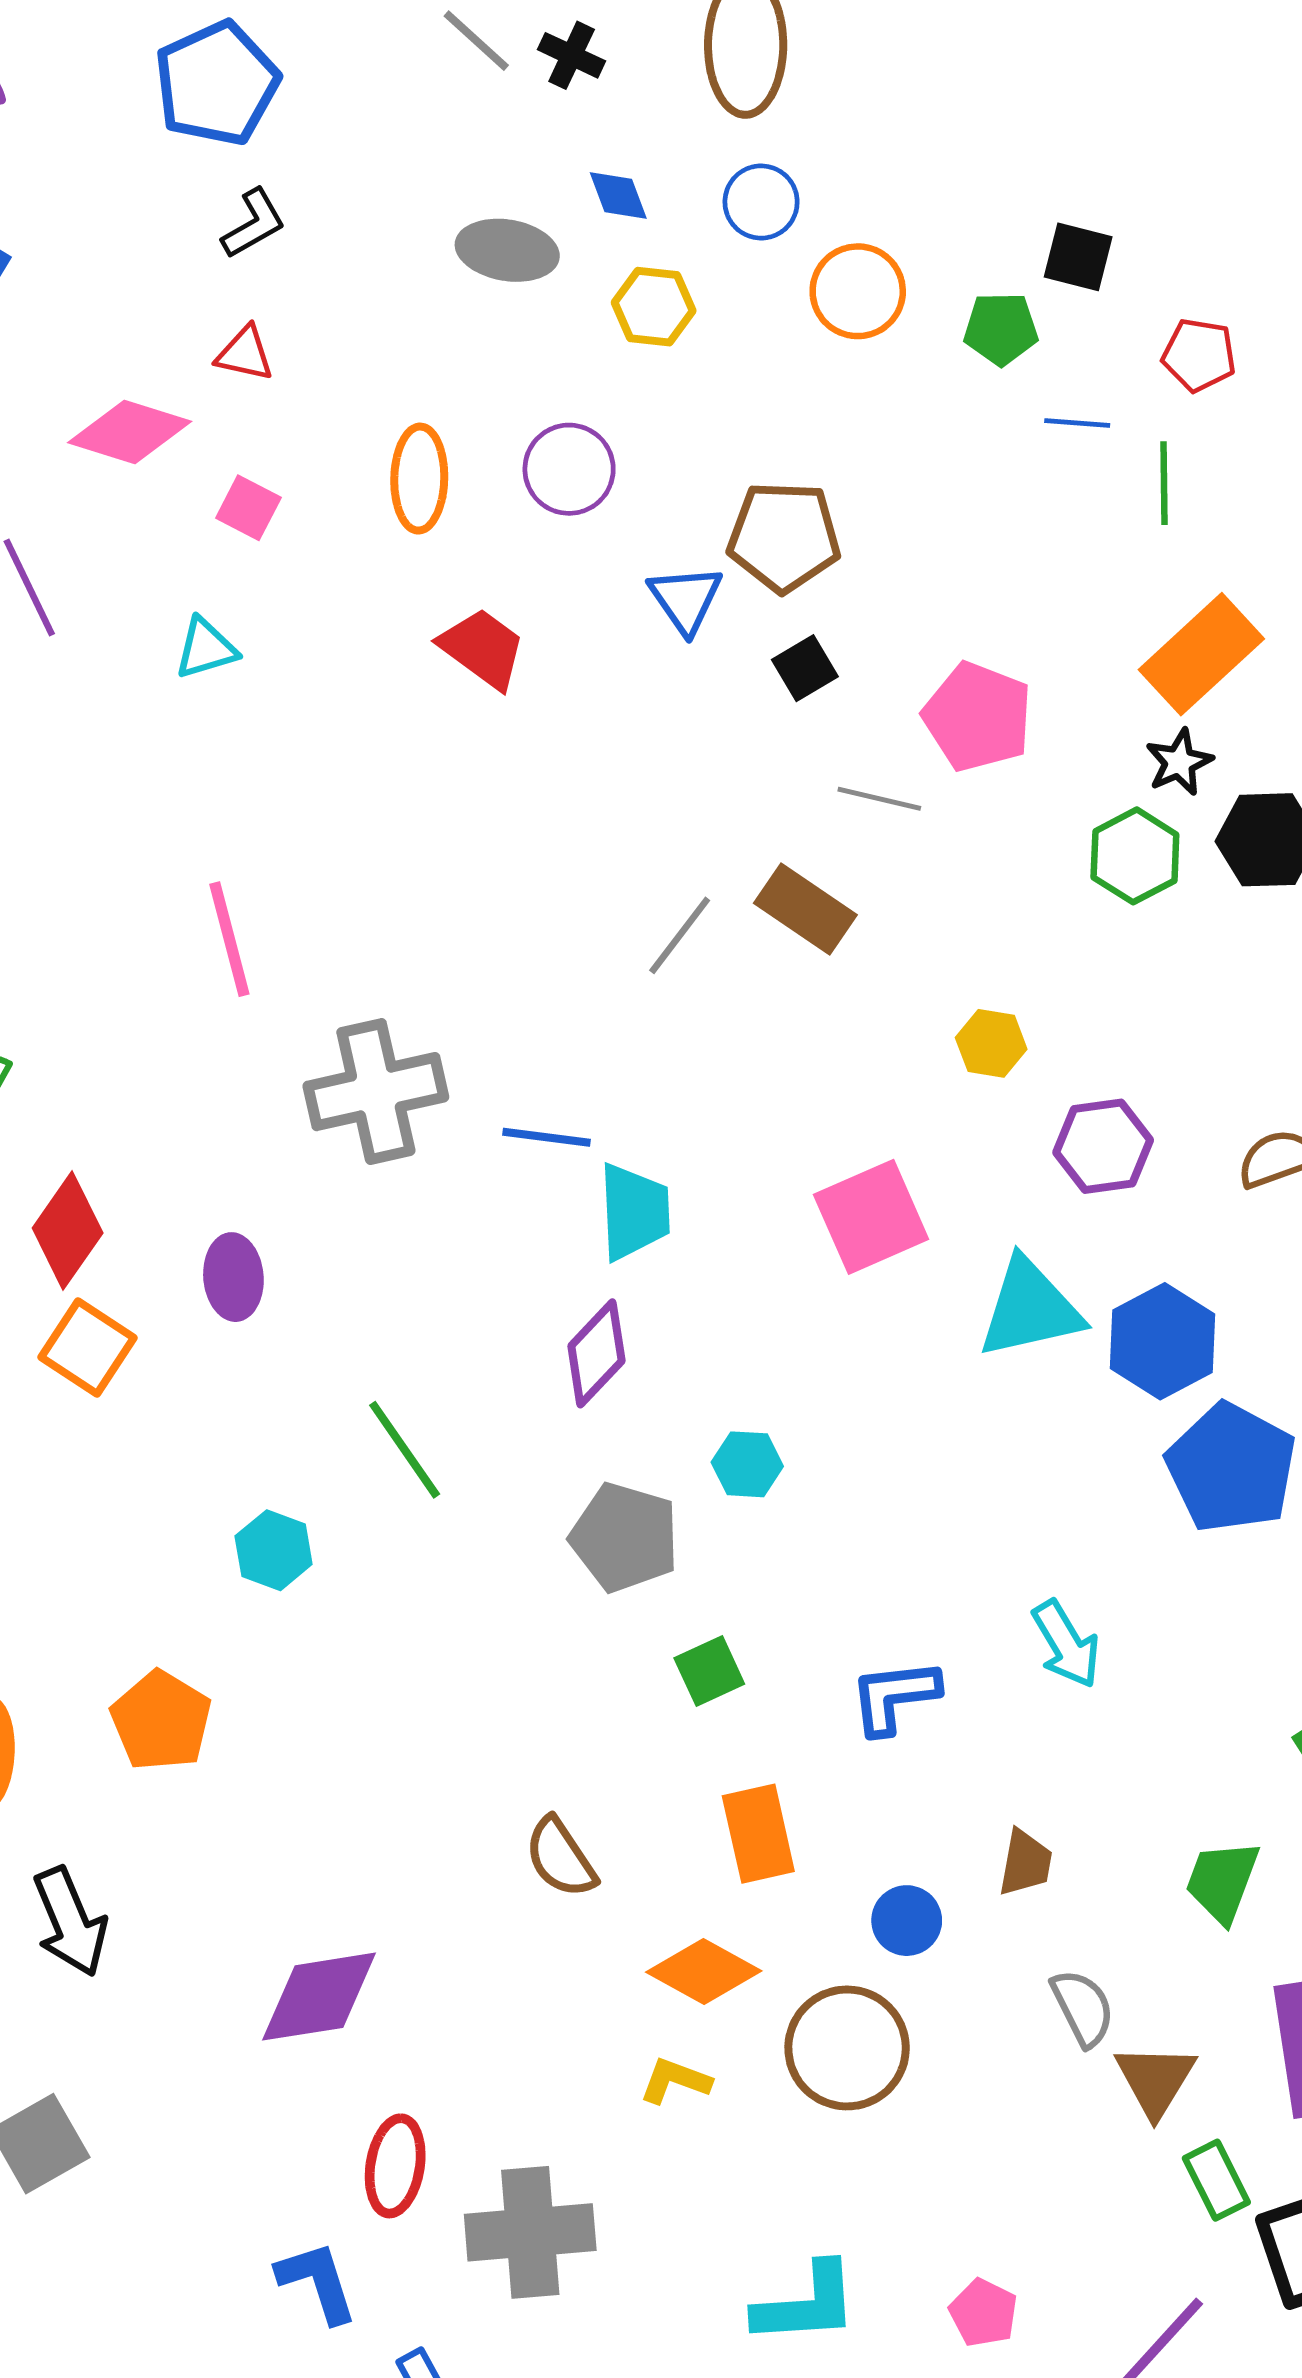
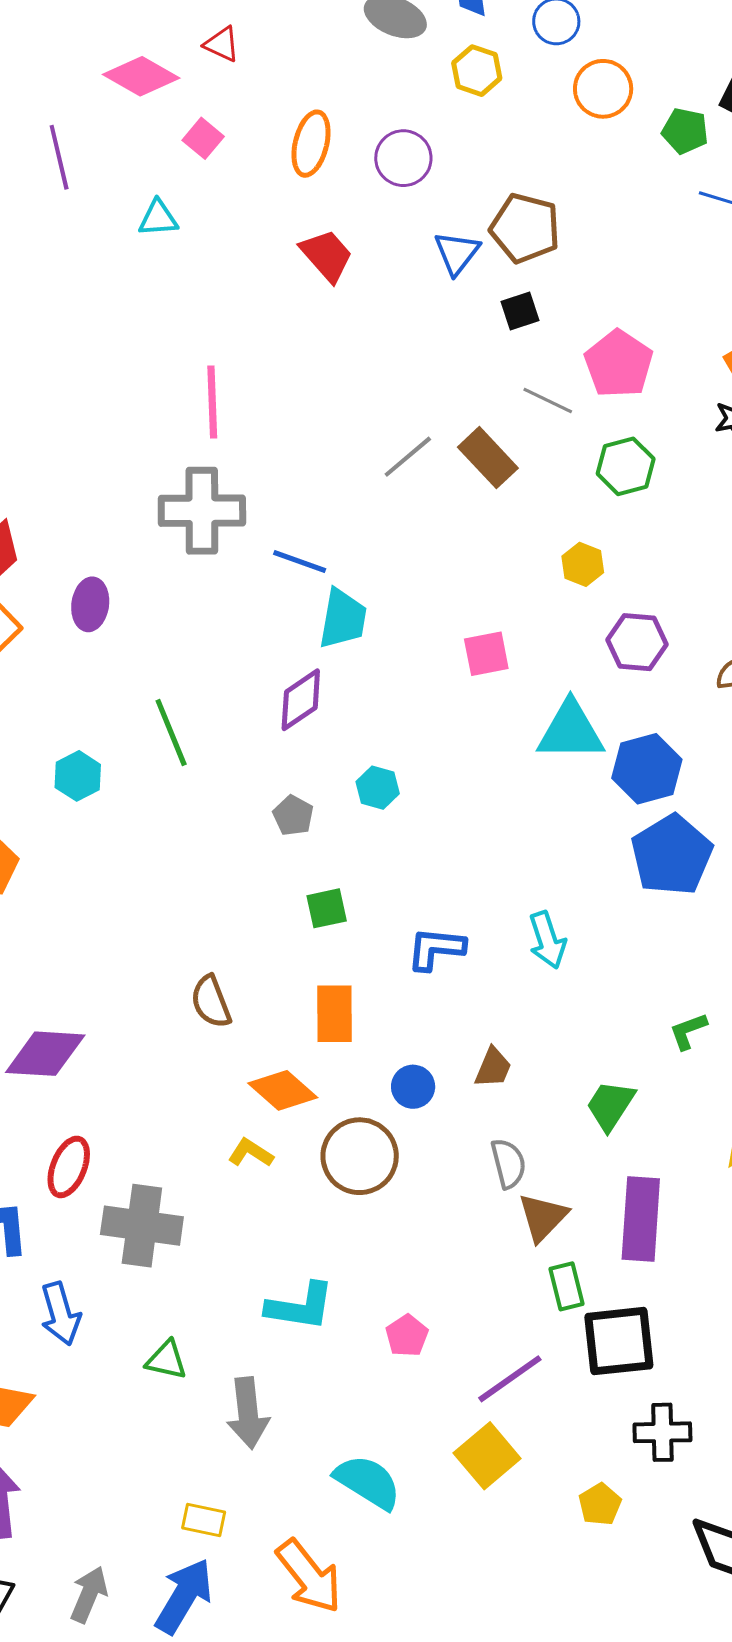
green hexagon: (1135, 856) -> (626, 466), moved
pink line: (229, 939) -> (212, 402), moved
pink square: (871, 1217) -> (486, 654), size x0.7
gray pentagon: (625, 1537) -> (293, 816), size x0.6

